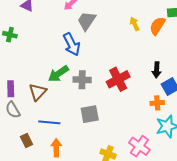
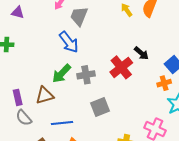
black arrow: (157, 70) -> (141, 53), moved, turned -42
brown triangle: (38, 92) -> (45, 95), turned 42

